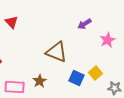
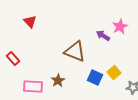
purple arrow: (85, 24) -> (103, 36), moved, turned 64
pink star: (108, 40) -> (120, 27), moved

